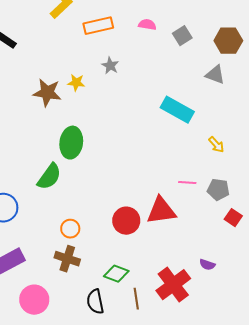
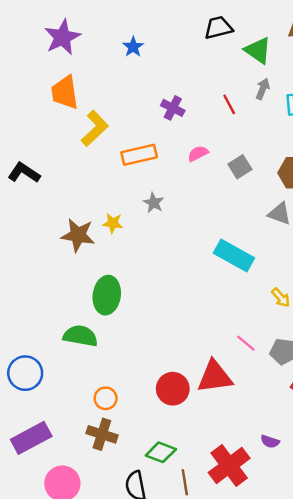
pink semicircle: (147, 25) -> (198, 154), turned -36
green semicircle: (49, 177) -> (80, 336), turned -116
pink line: (187, 183) -> (246, 343), turned 36

